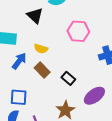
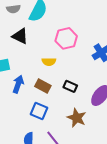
yellow semicircle: (41, 49) -> (49, 62), moved
blue square: (19, 97) -> (39, 111), moved, turned 36

